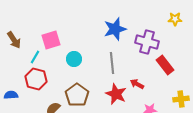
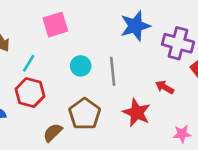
pink square: (51, 40) -> (55, 25), moved
gray line: (112, 63) -> (113, 71), moved
red arrow: (137, 84) -> (165, 87), moved

